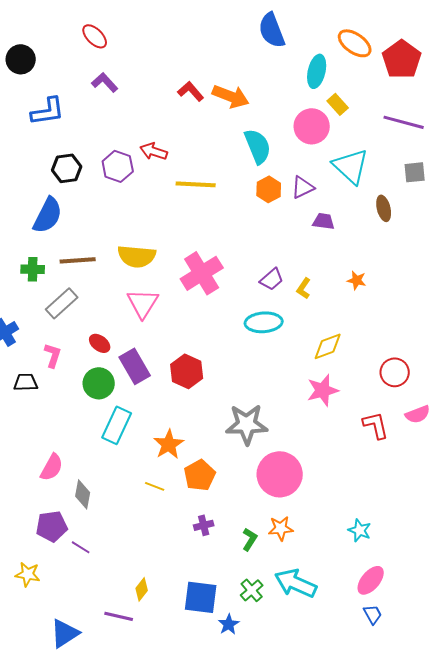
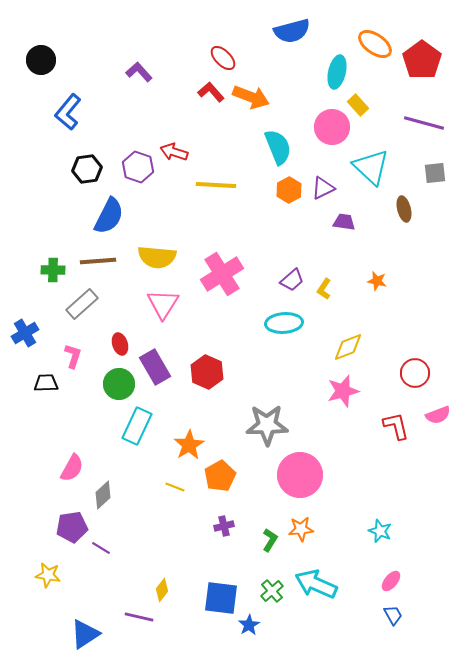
blue semicircle: (272, 30) -> (292, 31), turned -84
red ellipse: (95, 36) -> (223, 58), moved
purple L-shape: (105, 82) -> (139, 72), moved
blue L-shape: (48, 111) -> (68, 112), turned 138
blue semicircle: (48, 215) -> (109, 216), moved
red ellipse: (100, 343) -> (120, 344), turned 35
gray diamond: (83, 494) -> (103, 495), turned 36
pink ellipse: (371, 580) -> (391, 581), size x0.7

